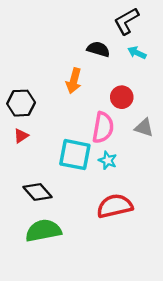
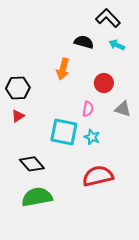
black L-shape: (126, 21) -> (108, 18), turned 75
pink semicircle: (103, 128) -> (88, 109), size x0.6

